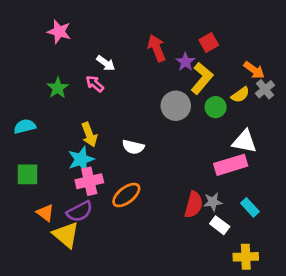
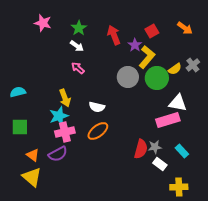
orange arrow: (254, 70) -> (185, 28), moved
pink arrow: (95, 84) -> (78, 68), moved
green star: (58, 88) -> (79, 28), moved
green circle: (216, 107) -> (157, 78), size x1.5
orange ellipse: (126, 195) -> (98, 131), moved
yellow triangle: (66, 235) -> (32, 177), moved

